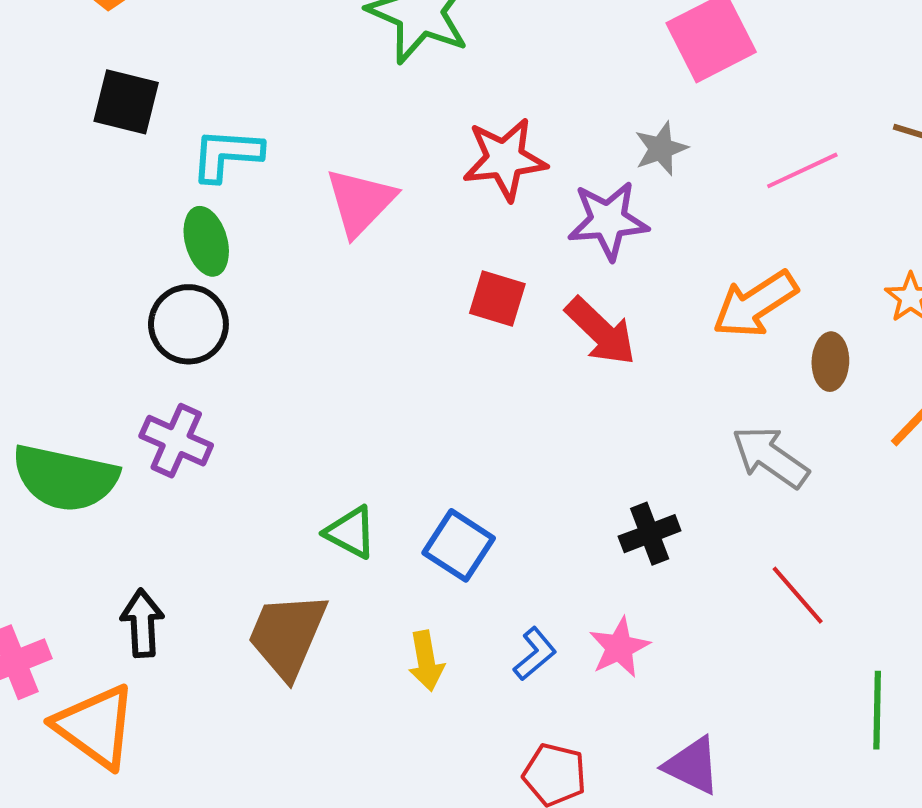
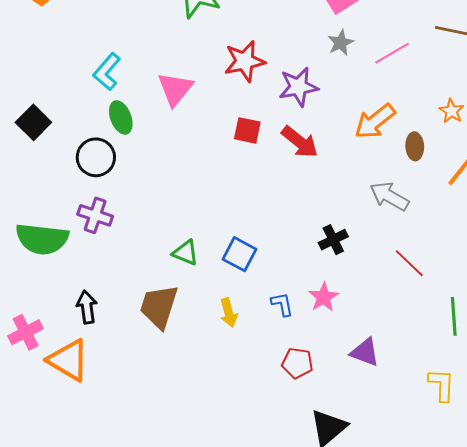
black square: (126, 102) -> (33, 122), moved, turned 36
gray star: (661, 149) -> (341, 43), moved
cyan L-shape: (227, 155) -> (107, 72), turned -48
green ellipse: (206, 241) -> (121, 117), moved
blue L-shape: (535, 654) -> (282, 304), turned -56

